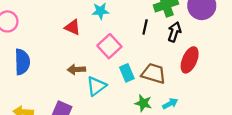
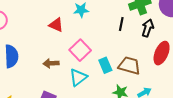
pink square: (109, 46) -> (80, 50), moved
brown arrow: (76, 69) -> (51, 63), moved

